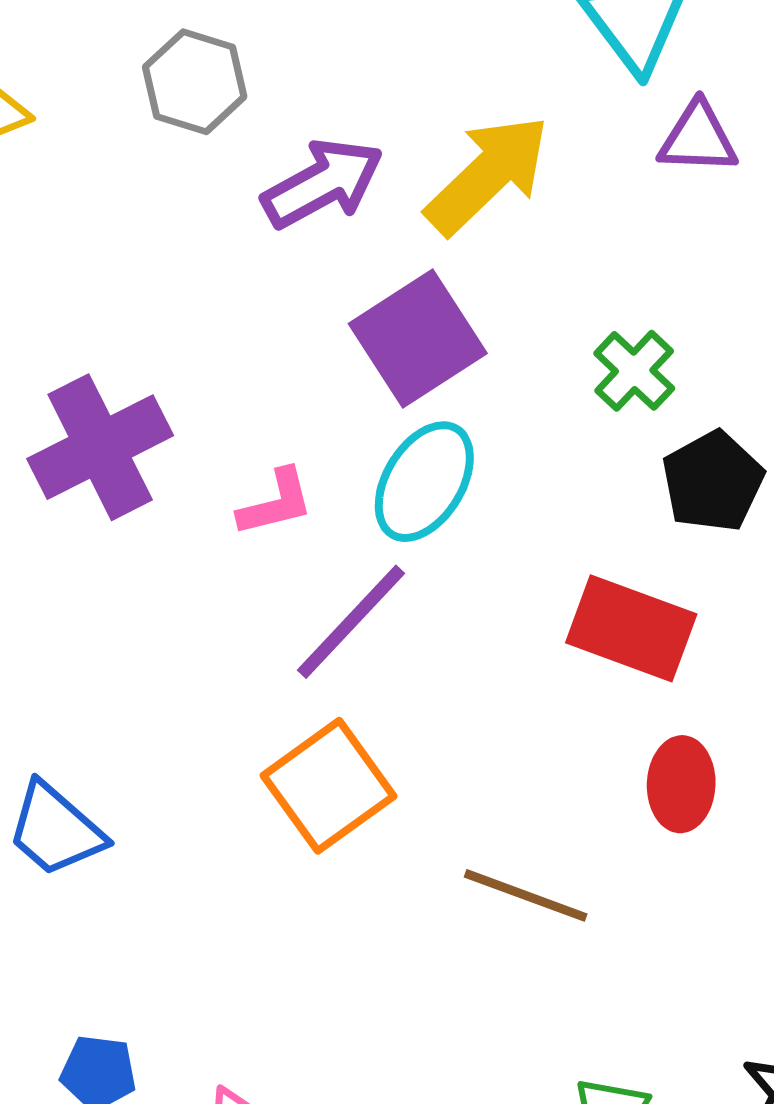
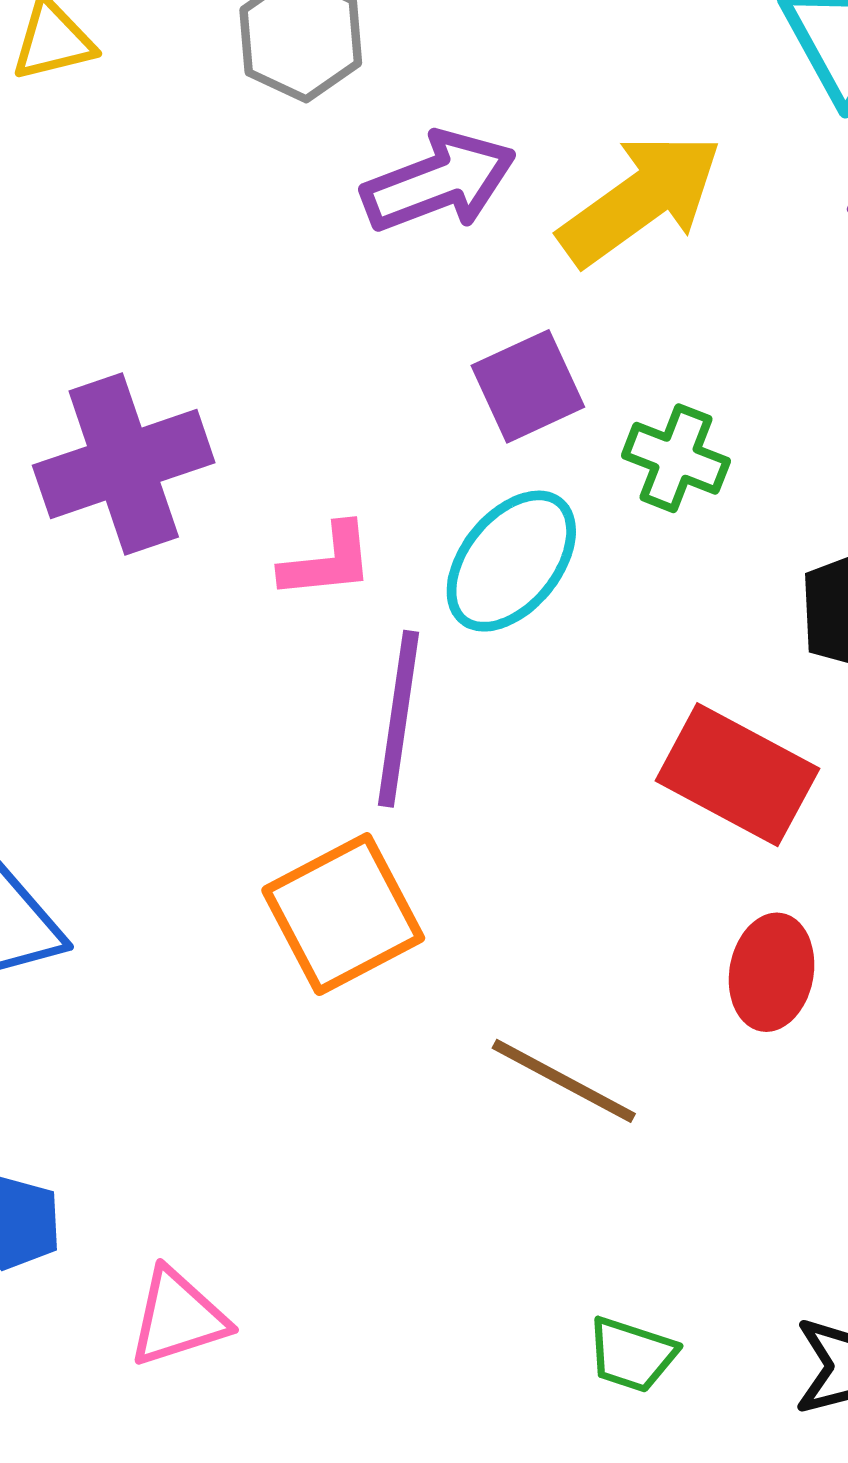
purple square: (418, 339) -> (528, 386), size x0.7
green cross: (634, 371) -> (676, 458), moved, turned -30
purple line: (351, 622) -> (399, 719), turned -43

